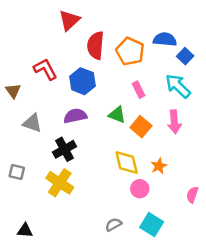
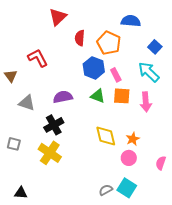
blue semicircle: (165, 39) -> (131, 21), moved
red semicircle: (96, 45) -> (80, 38), size x0.7
blue hexagon: (82, 81) -> (94, 68), moved
orange square: (141, 127) -> (122, 96), moved, turned -36
pink circle: (140, 189) -> (129, 158), moved
gray semicircle: (113, 225) -> (106, 190), moved

